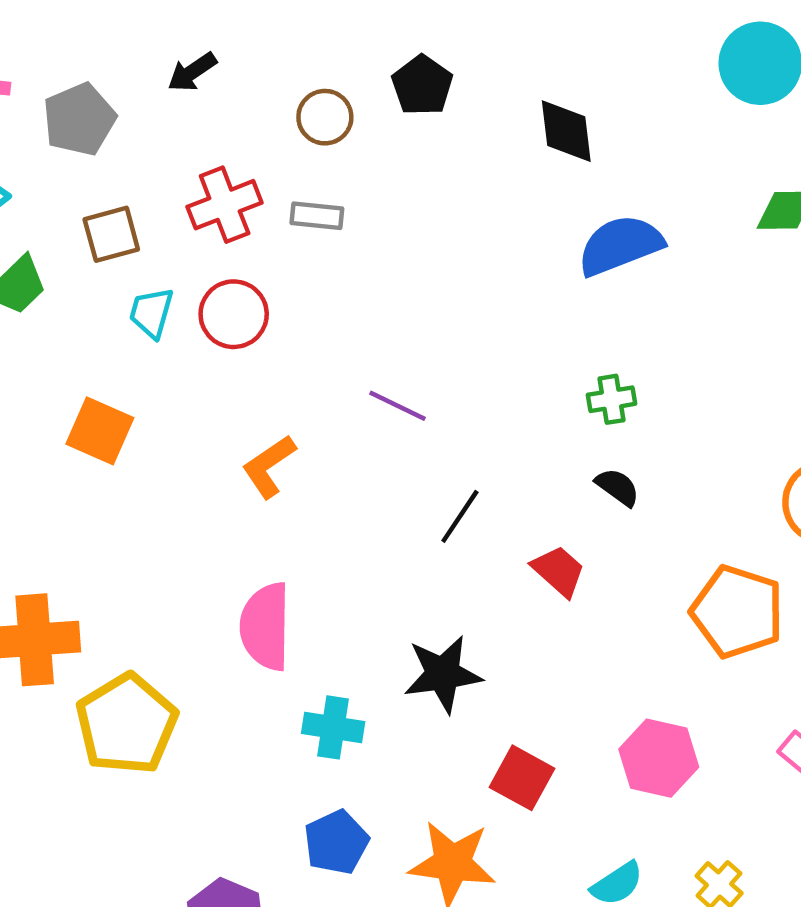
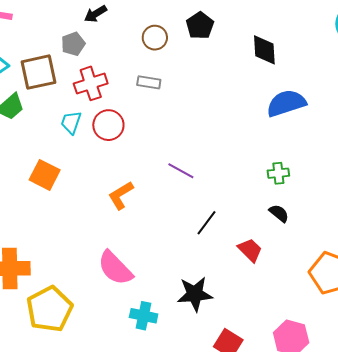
gray pentagon: (79, 119) -> (73, 44), moved, size x0.7
red cross: (225, 205) -> (91, 83), moved
brown square: (111, 234) -> (38, 72), moved, size x1.4
pink semicircle: (265, 626) -> (115, 268), turned -48

